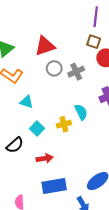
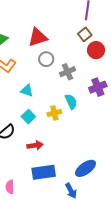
brown square: (94, 42) -> (85, 34), turned 32
gray cross: (76, 72) -> (67, 72), moved
cyan triangle: (27, 102) -> (27, 91), moved

